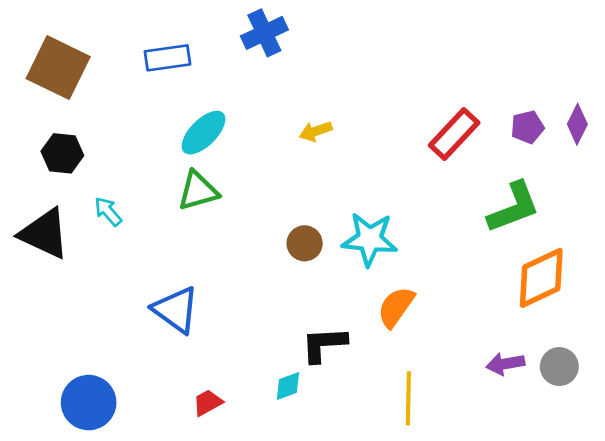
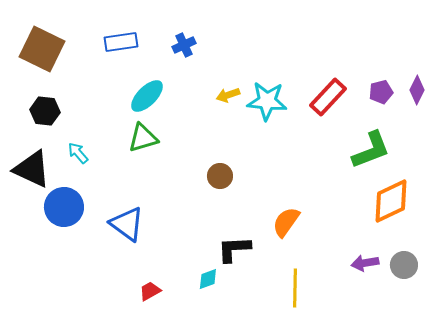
blue cross: (264, 33) -> (184, 45), moved, size x0.7
cyan star: (370, 239) -> (267, 101), moved
blue circle: (89, 403) -> (64, 207), moved

